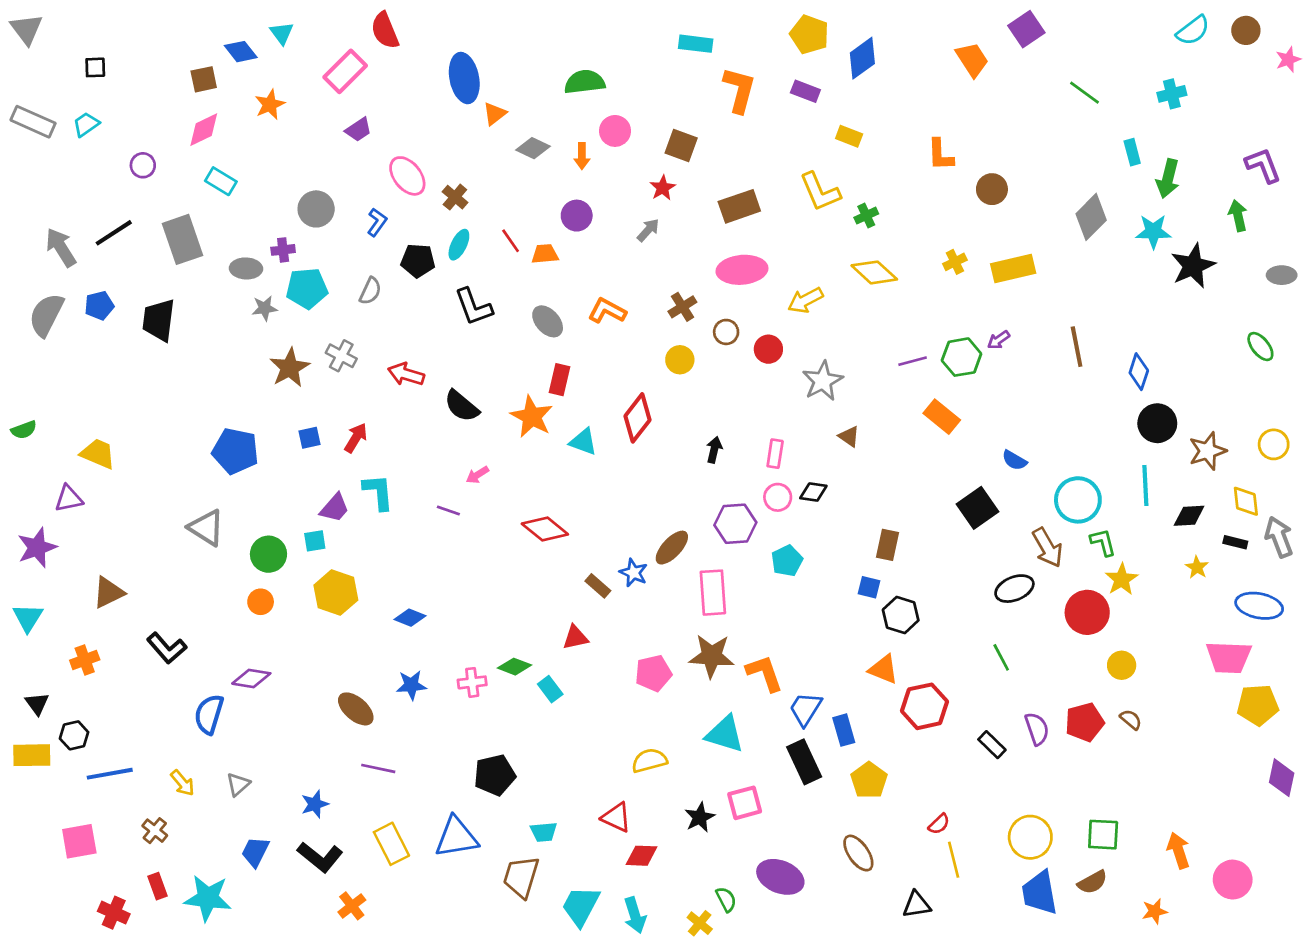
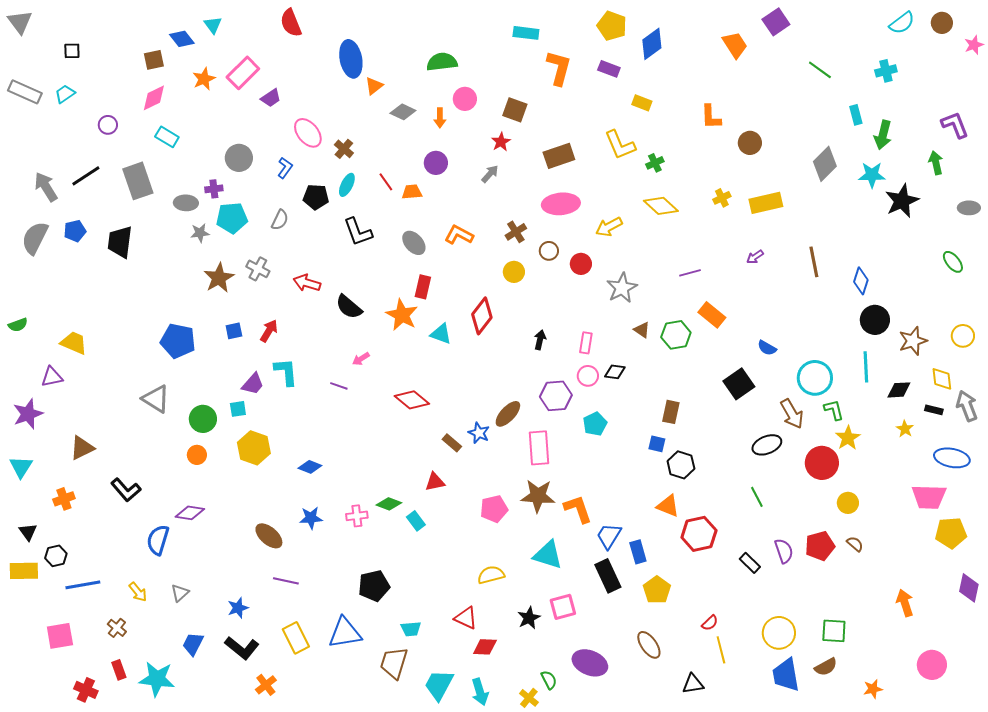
pink rectangle: (345, 71) -> (243, 73), moved
green hexagon: (962, 357) -> (676, 335), moved
orange arrow: (1178, 850) -> (905, 603), moved

